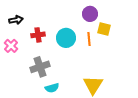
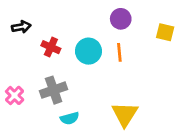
yellow square: (104, 29) -> (165, 32), moved
red cross: (38, 35) -> (51, 47), turned 32
pink cross: (11, 46) -> (15, 95), moved

